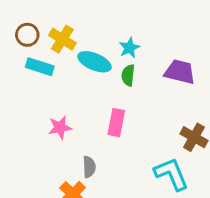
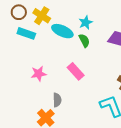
green semicircle: (128, 75) -> (84, 41), turned 144
pink rectangle: (116, 123) -> (76, 71), turned -54

